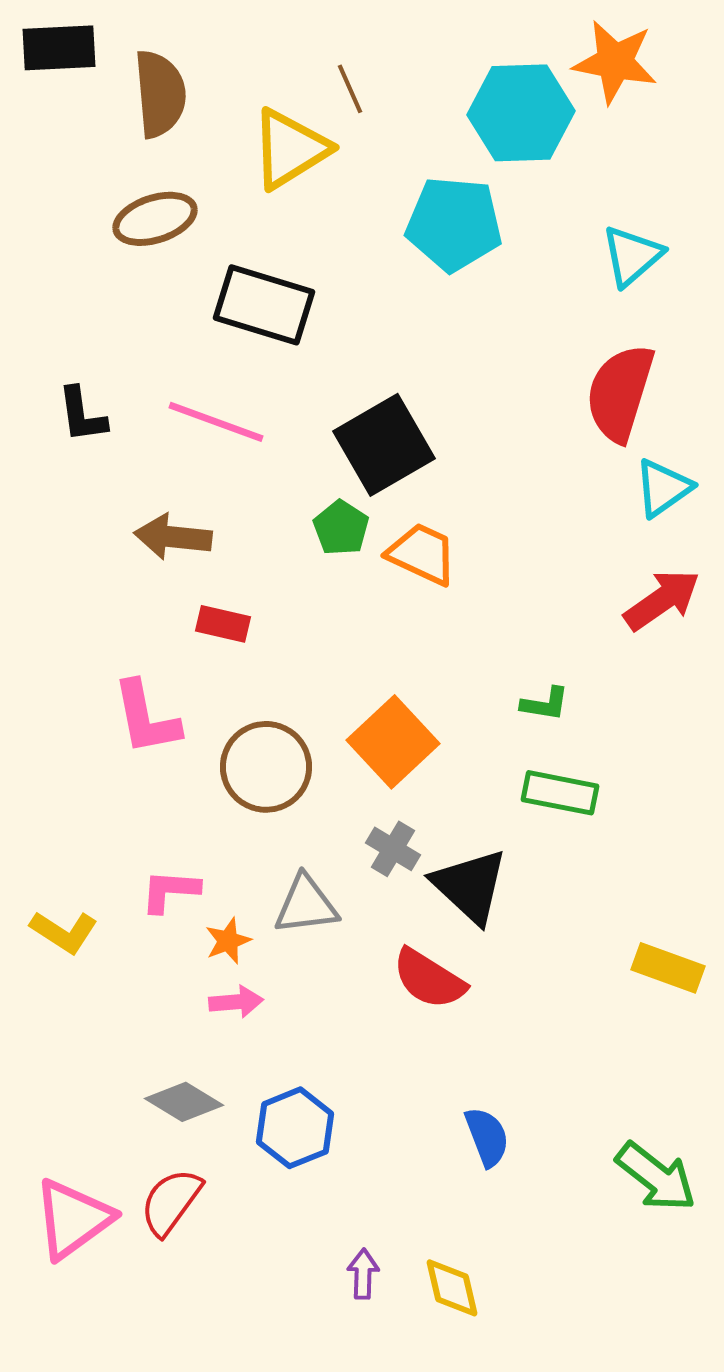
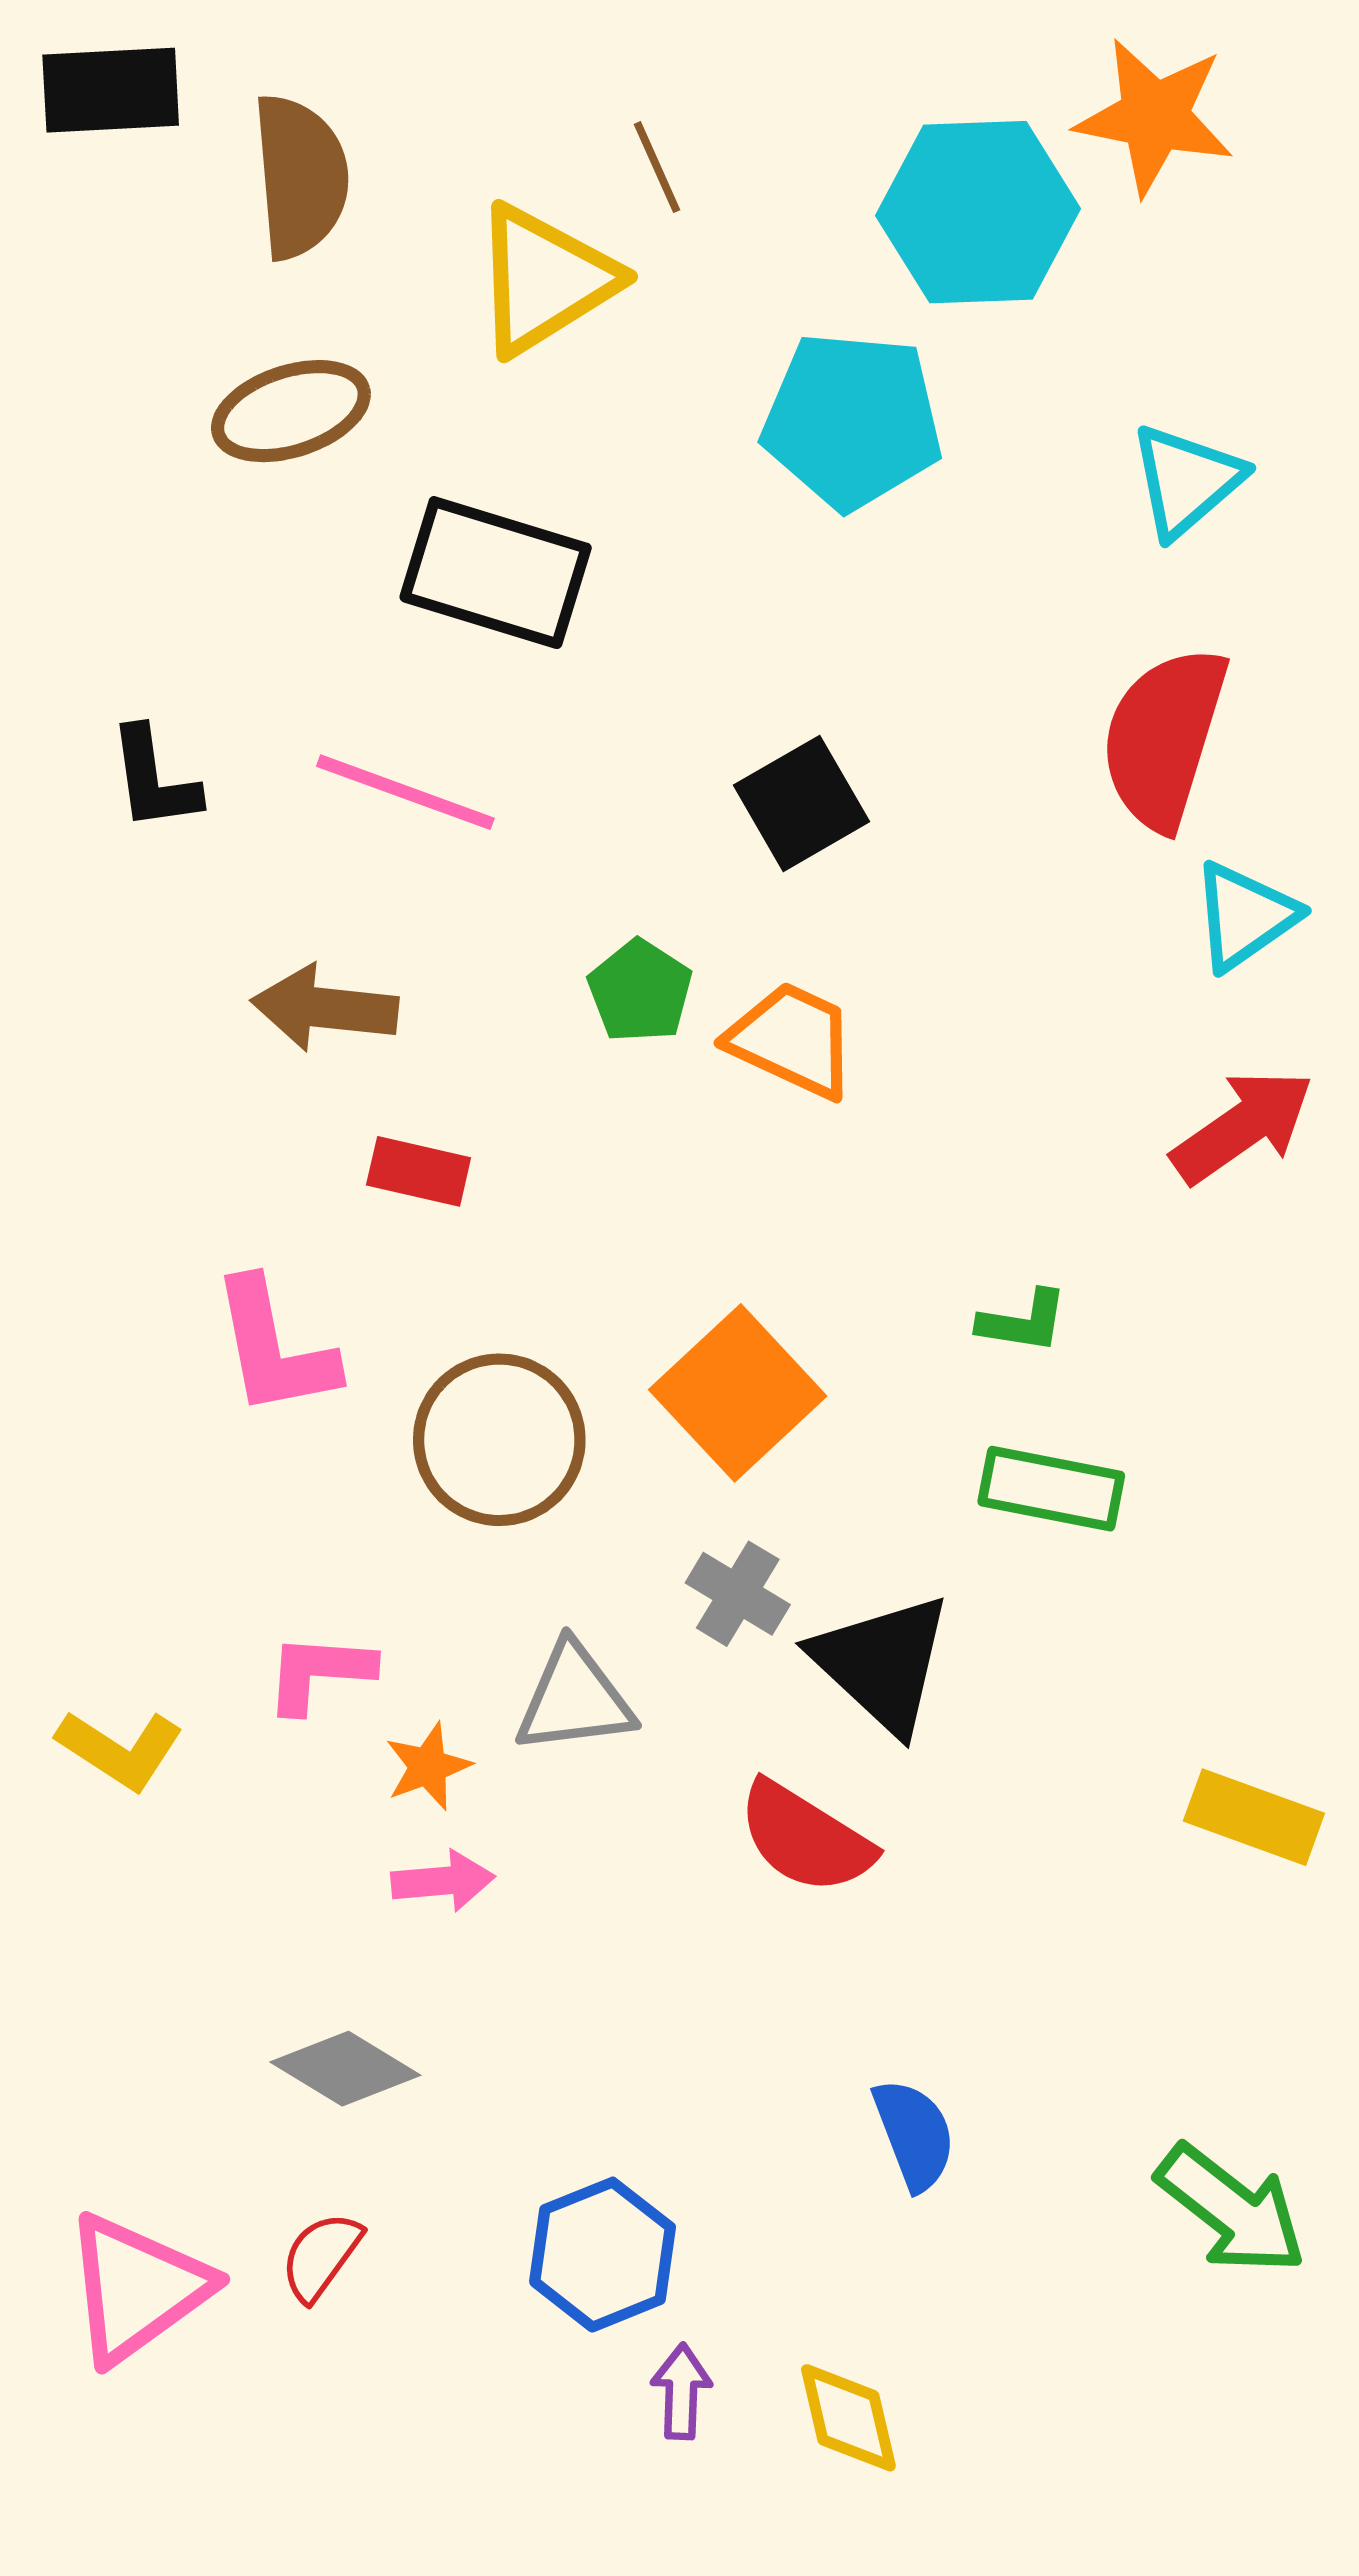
black square: (384, 445) -> (802, 803), moved, size x0.7
blue hexagon: (295, 1128) -> (603, 2255), moved
red semicircle: (171, 1202) -> (321, 2256), size x0.7

